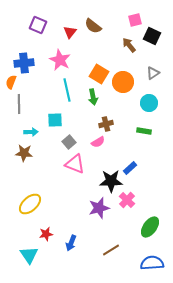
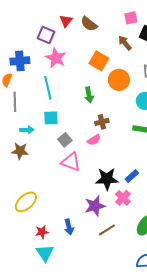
purple square: (38, 25) -> (46, 35), moved
red triangle: (70, 32) -> (66, 21), moved
orange square: (99, 74) -> (99, 61), moved
cyan line: (67, 90) -> (48, 88), moved
blue rectangle: (130, 168) -> (132, 176), moved
blue arrow: (71, 243) -> (69, 227), moved, turned -35
brown line: (111, 250) -> (107, 230), moved
cyan triangle: (29, 255) -> (45, 253), moved

